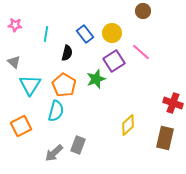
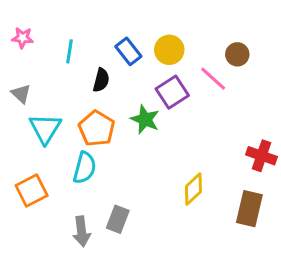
brown circle: (143, 11) -> (237, 54), moved
green star: (96, 79) -> (145, 119), turned -30
gray arrow: (54, 153) -> (82, 231), turned -54

